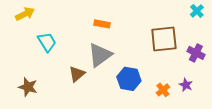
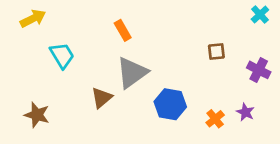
orange rectangle: (102, 24) -> (123, 30), moved, turned 49
brown square: (164, 39) -> (216, 51), size x0.5

